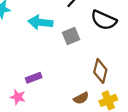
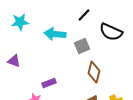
brown diamond: (100, 71) -> (94, 72), moved

